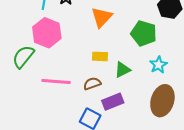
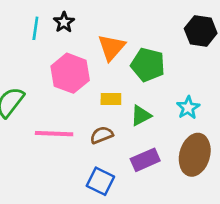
pink hexagon: (47, 33) -> (70, 73), moved
green pentagon: (144, 33) -> (148, 65), moved
purple rectangle: (113, 102) -> (145, 160), moved

